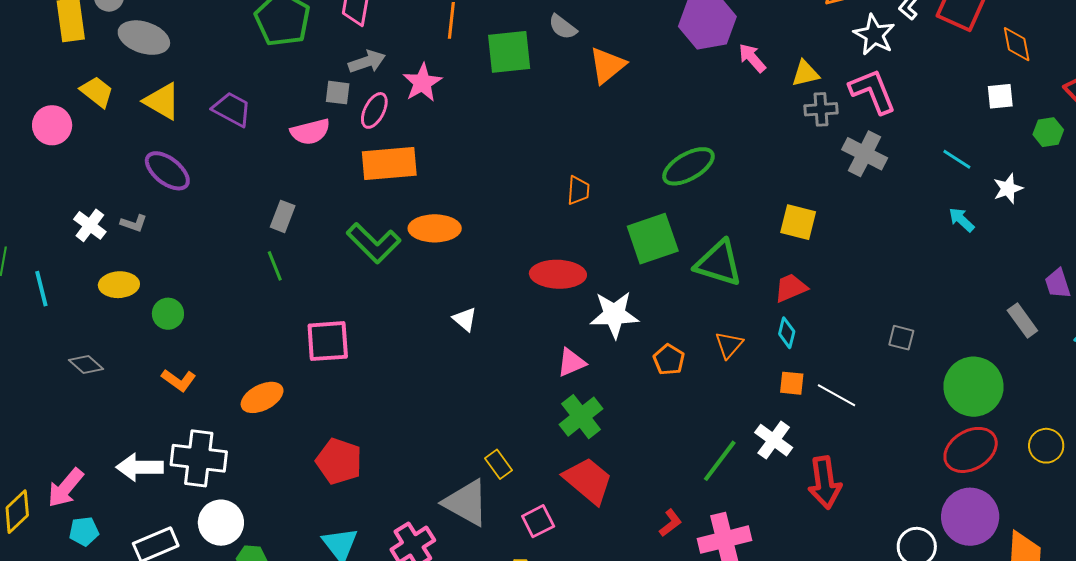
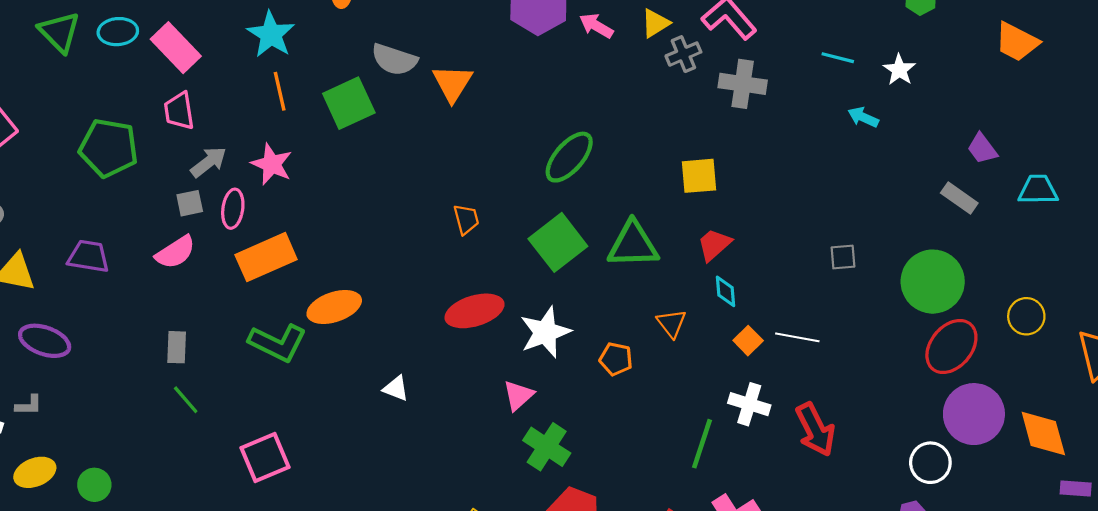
gray semicircle: (563, 27) -> (394, 60), size x1.4
orange square: (792, 383) -> (748, 341), turned -32

